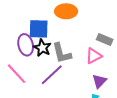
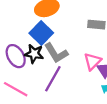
blue square: (39, 29) -> (41, 33), moved, turned -30
pink triangle: (94, 56) -> (92, 61), moved

